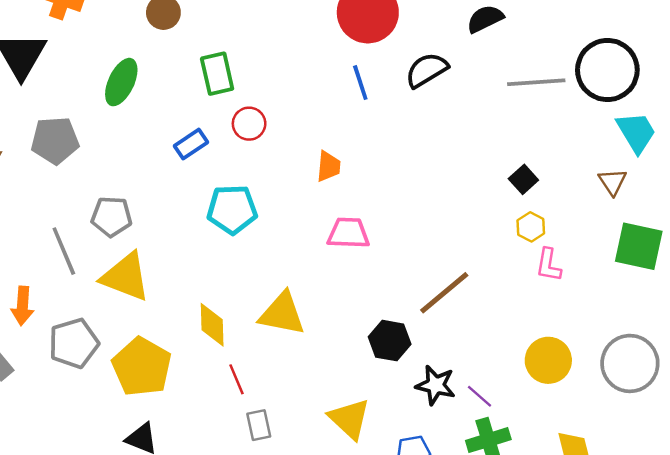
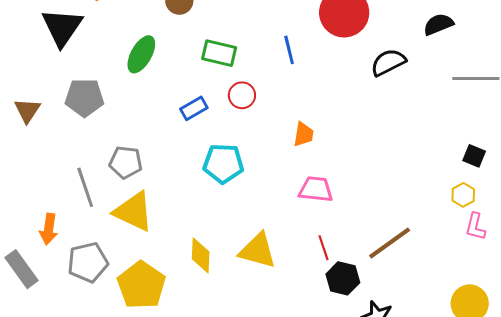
green rectangle: (217, 74) -> (219, 53), turned -68
blue line: (360, 83) -> (289, 50), moved
black square: (523, 179) -> (474, 156), moved, turned -30
red line: (236, 379) -> (324, 248), moved

